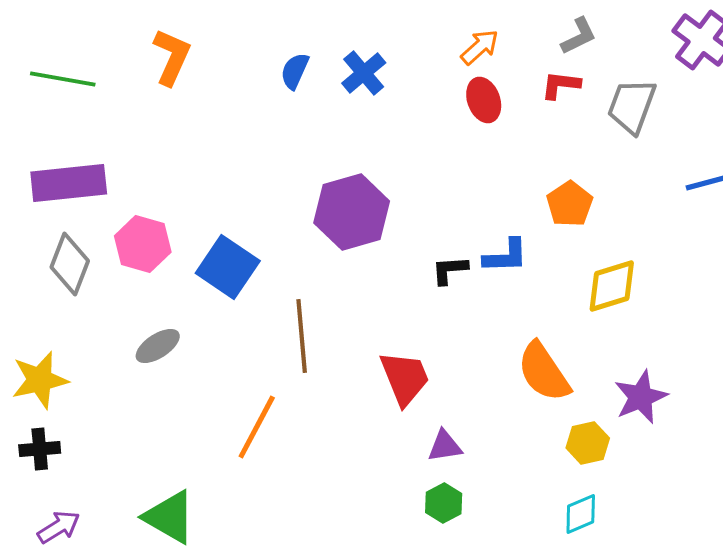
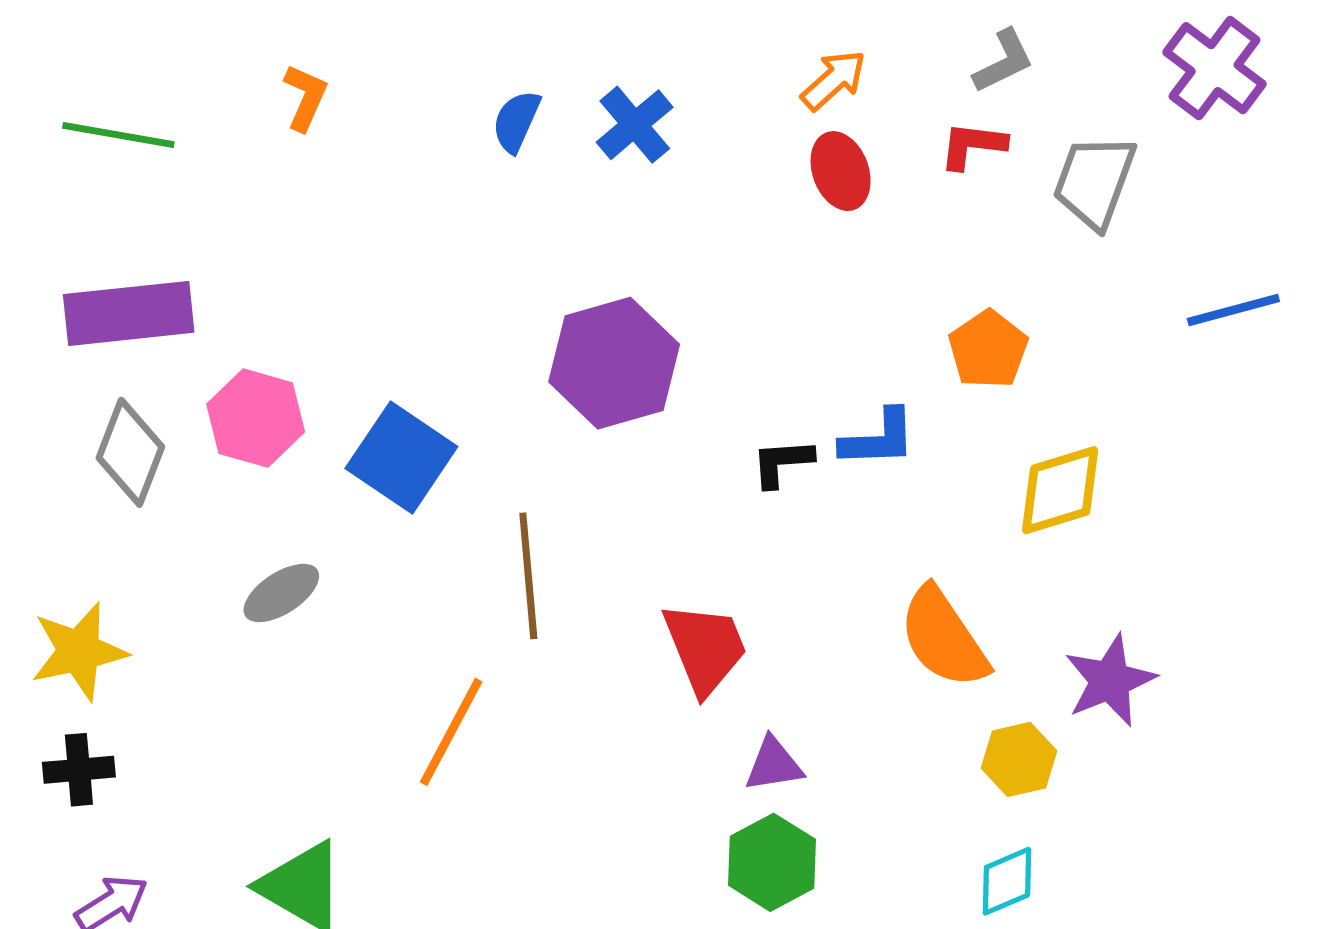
orange L-shape: (172, 57) -> (305, 97), size x0.7
green hexagon: (444, 503) -> (772, 862), size x1.4

